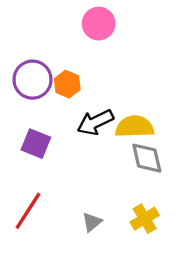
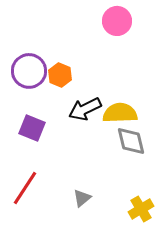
pink circle: (99, 24) -> (117, 21), moved
yellow cross: (145, 219) -> (141, 209), moved

